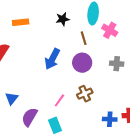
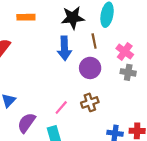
black star: (63, 19) -> (73, 18), size x1.5
pink cross: (110, 30) -> (125, 51), moved
blue arrow: (52, 59) -> (64, 48), moved, turned -35

